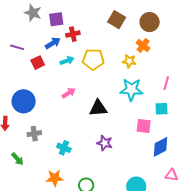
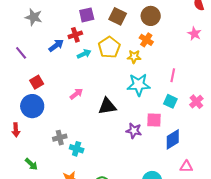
purple square: (56, 19) -> (87, 15), moved
purple line: (17, 47) -> (21, 53), turned 40
yellow pentagon: (93, 59) -> (109, 47), moved, turned -30
cyan arrow: (67, 61) -> (84, 54), moved
red square: (38, 63) -> (37, 82), moved
cyan square: (162, 109) -> (170, 101), turned 32
gray cross: (34, 134) -> (60, 138), moved
purple star: (105, 143) -> (134, 131), moved

